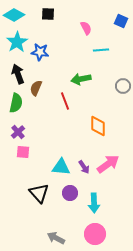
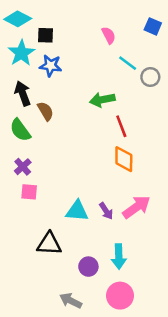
black square: (48, 14) -> (45, 35), moved
cyan line: (101, 50) -> (128, 63), turned 42
gray circle: (123, 86) -> (150, 77), moved
brown semicircle: (36, 88) -> (45, 111), turned 126
red line: (65, 101) -> (121, 126), moved
green semicircle: (16, 103) -> (20, 130), turned 132
black triangle: (39, 193) -> (49, 244), turned -45
purple circle: (70, 193) -> (88, 267), moved

